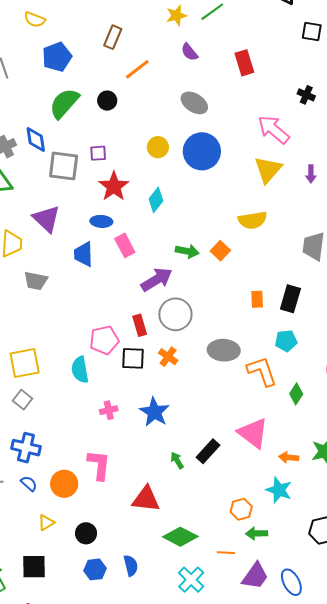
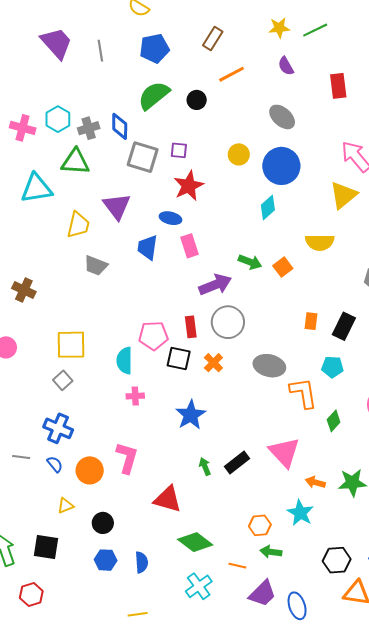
cyan diamond: (156, 200) -> (268, 208), moved
pink cross: (109, 410) -> (135, 396), moved

